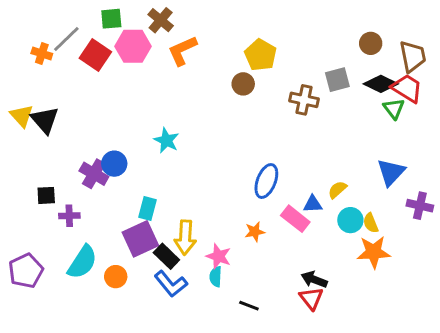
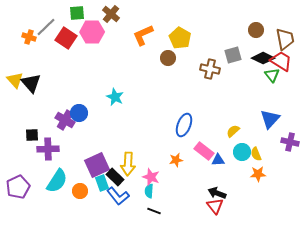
orange L-shape: (182, 51) -> (143, 35), moved
blue triangle: (313, 204) -> (218, 160), moved
cyan rectangle: (148, 209) -> (102, 183), moved, turned -35
purple cross: (69, 216) -> (48, 149), size x1.5
orange star: (374, 252) -> (258, 174), size x0.7
black line: (249, 306) -> (154, 211), moved

